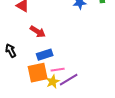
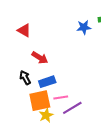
black arrow: (11, 51) -> (25, 78), moved
yellow star: (53, 82) -> (46, 115), moved

